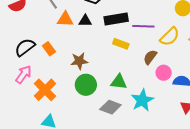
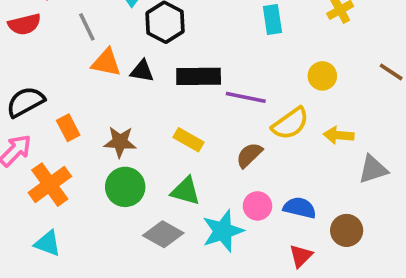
yellow rectangle: (121, 44) -> (189, 140), moved
orange rectangle: (49, 49) -> (68, 128), moved
pink circle: (164, 73) -> (257, 206), moved

